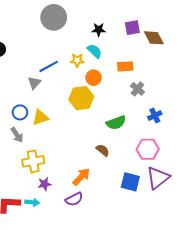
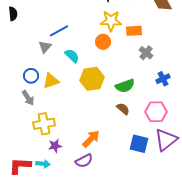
cyan semicircle: (95, 51) -> (72, 56), moved
yellow star: (77, 60) -> (111, 21), moved, size x1.5
yellow hexagon: (81, 98) -> (92, 79), moved
brown semicircle: (103, 150) -> (123, 109), moved

